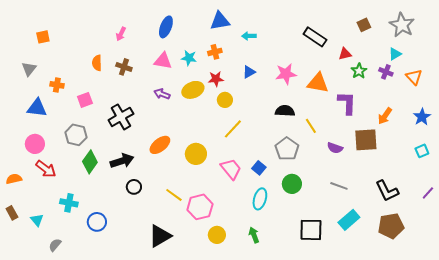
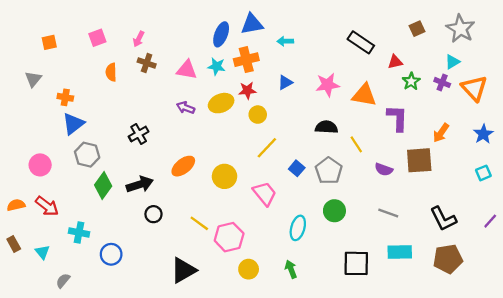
blue ellipse: (166, 27) -> (221, 34), moved
orange cross: (215, 52) -> (246, 60), size x1.5
brown cross: (124, 67) -> (147, 63), moved
orange triangle: (414, 77) -> (474, 88), size x1.4
pink square: (85, 100) -> (97, 38), moved
blue triangle: (37, 108) -> (73, 124), moved, turned -45
black cross: (121, 117) -> (139, 134), size x0.7
blue square: (259, 168) -> (297, 168), moved
red arrow: (46, 169) -> (47, 206), moved
cyan rectangle: (349, 220) -> (400, 252), turned 40

